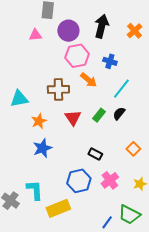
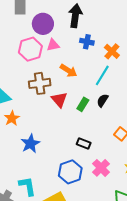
orange cross: (134, 31) -> (112, 51), moved
pink triangle: (35, 35) -> (53, 45), moved
pink hexagon: (77, 56) -> (30, 49), moved
blue cross: (110, 61) -> (87, 42), moved
red triangle: (73, 118) -> (59, 100), moved
orange star: (39, 121) -> (12, 118), moved

